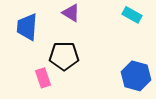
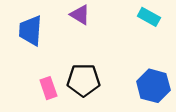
black pentagon: (64, 56) -> (83, 80), moved

